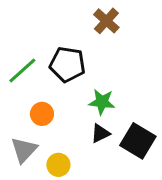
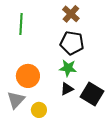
black pentagon: (67, 64) -> (72, 43), moved
green line: (22, 70) -> (21, 24), moved, turned -45
orange circle: (42, 114) -> (28, 76), size x1.5

